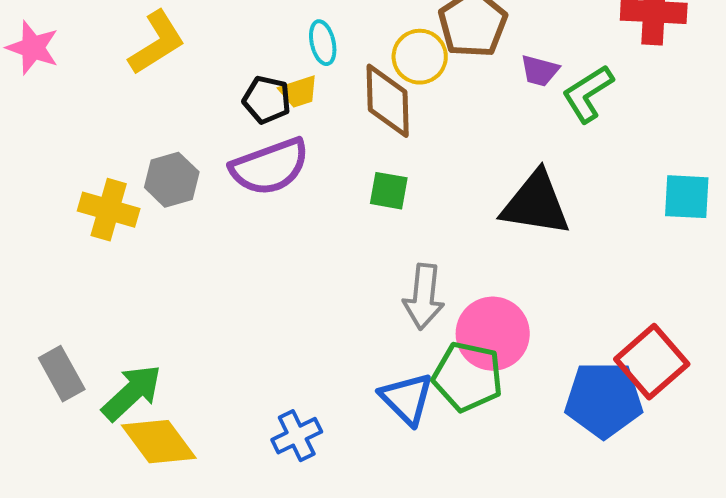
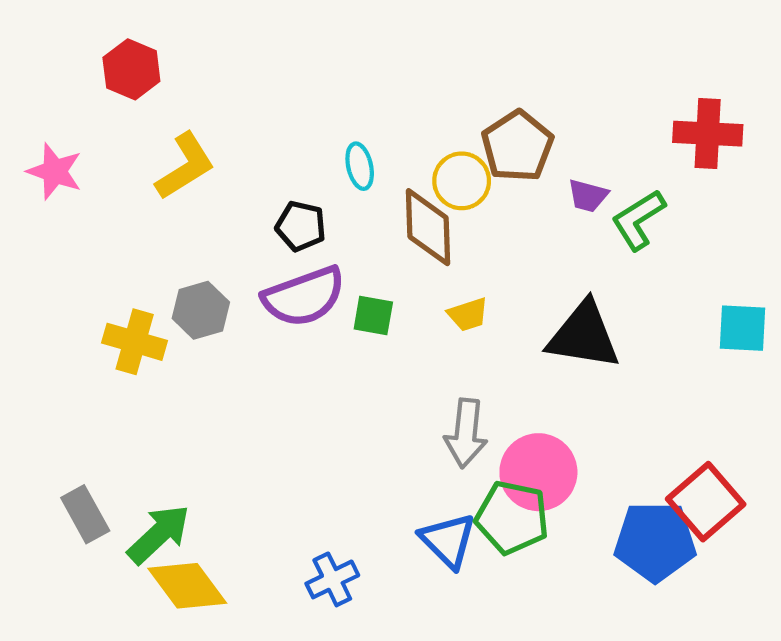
yellow trapezoid: (299, 92) -> (468, 314), moved
green square: (389, 191) -> (373, 315), moved

